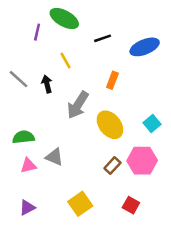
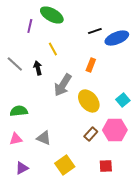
black line: (103, 38) -> (95, 31), moved
gray triangle: (54, 157) -> (44, 138), moved
pink triangle: (28, 166) -> (16, 139), moved
red square: (131, 205) -> (106, 166), turned -32

